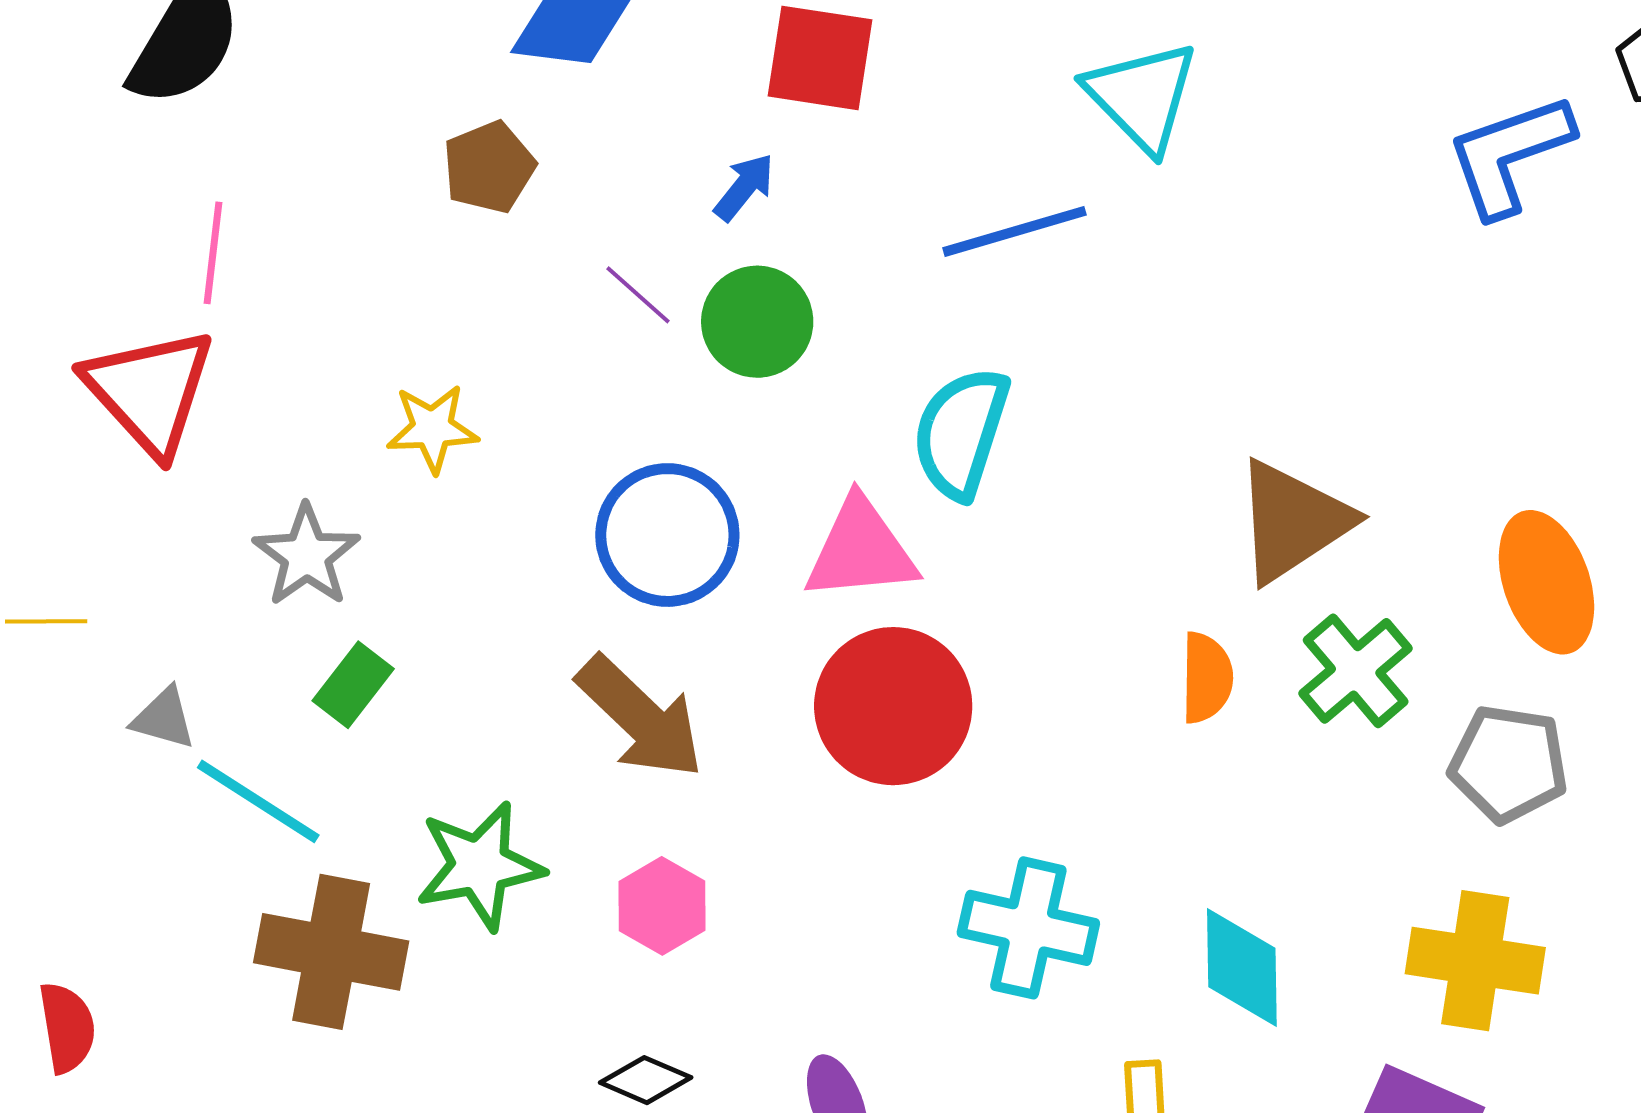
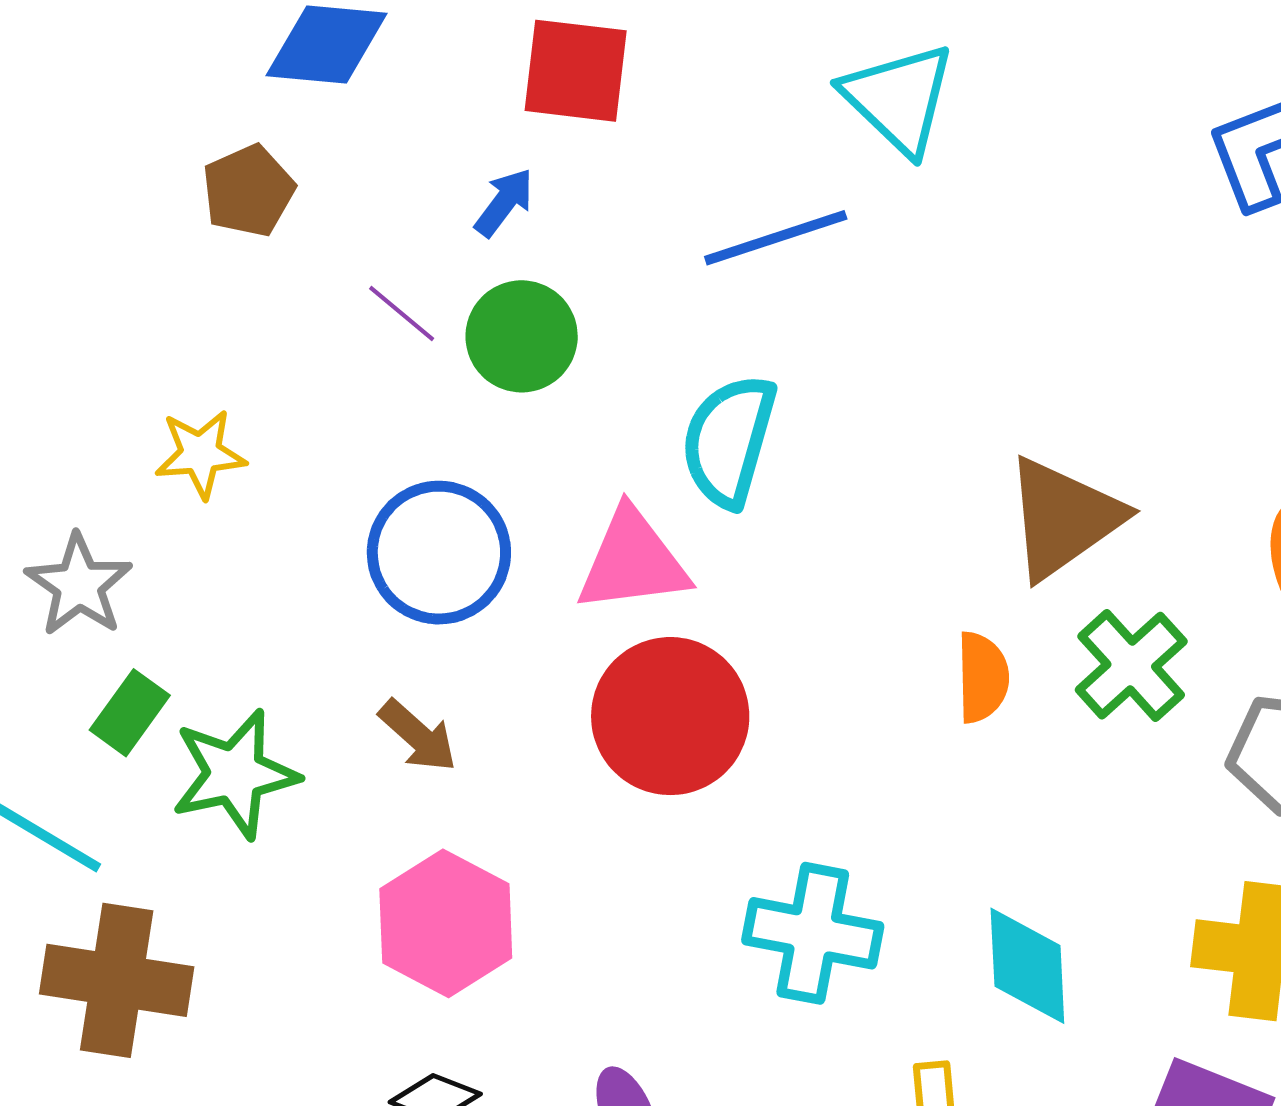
brown arrow: (640, 717) -> (418, 736), size x0.6
green star: (480, 866) -> (235, 774), moved
pink hexagon: (662, 906) -> (446, 923), size x1.5

